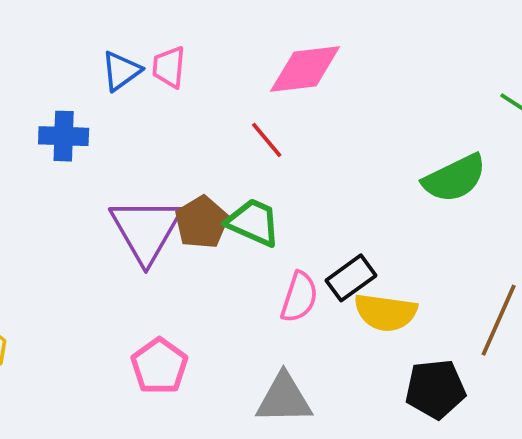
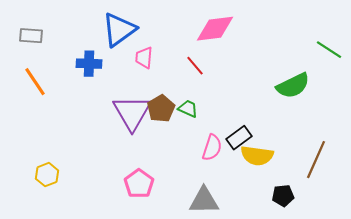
pink trapezoid: (169, 67) -> (144, 58), moved
blue triangle: (121, 71) -> (119, 30), size x1.6
green trapezoid: (253, 222) -> (188, 109), size x0.7
black pentagon: (435, 389) -> (283, 196), size x0.7

